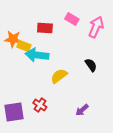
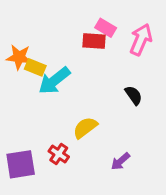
red rectangle: (45, 28) -> (94, 41), moved
cyan arrow: (37, 55) -> (54, 81), turned -45
yellow semicircle: (59, 76) -> (85, 128), moved

